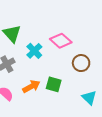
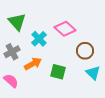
orange arrow: (31, 86) -> (33, 64), moved
cyan triangle: (89, 98) -> (93, 73), moved

